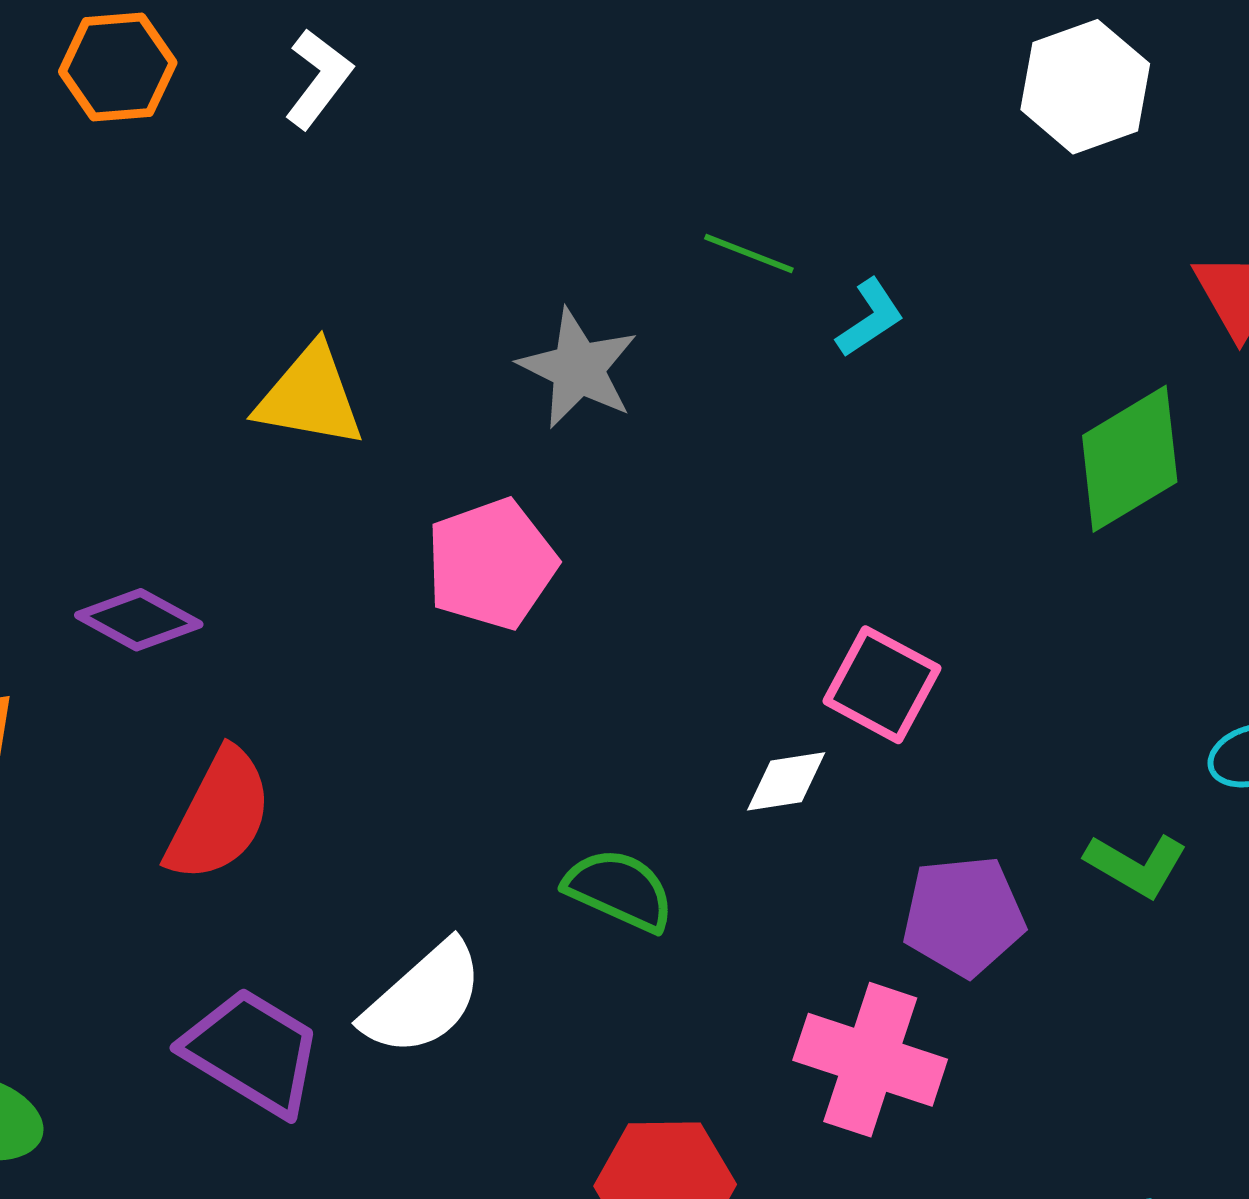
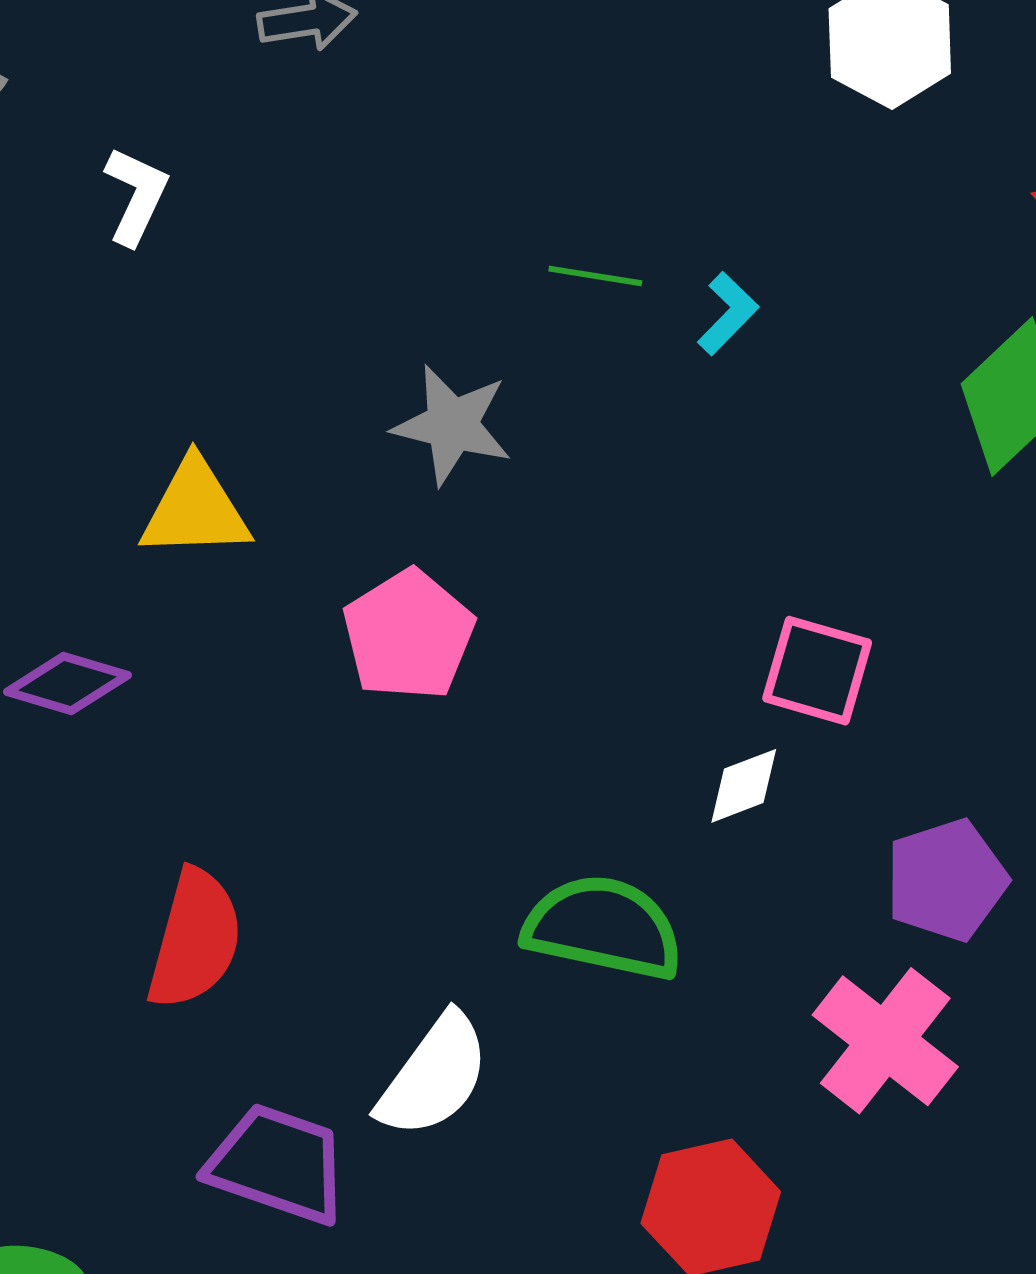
purple diamond: (139, 620) -> (67, 683), moved
green semicircle: (619, 890) -> (603, 928), size x1.4
pink cross: (870, 1060) -> (885, 1041), turned 32

